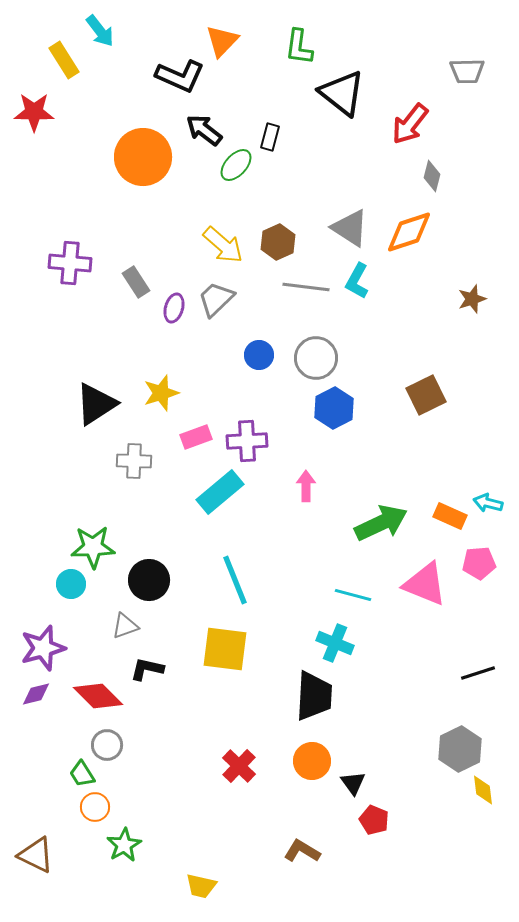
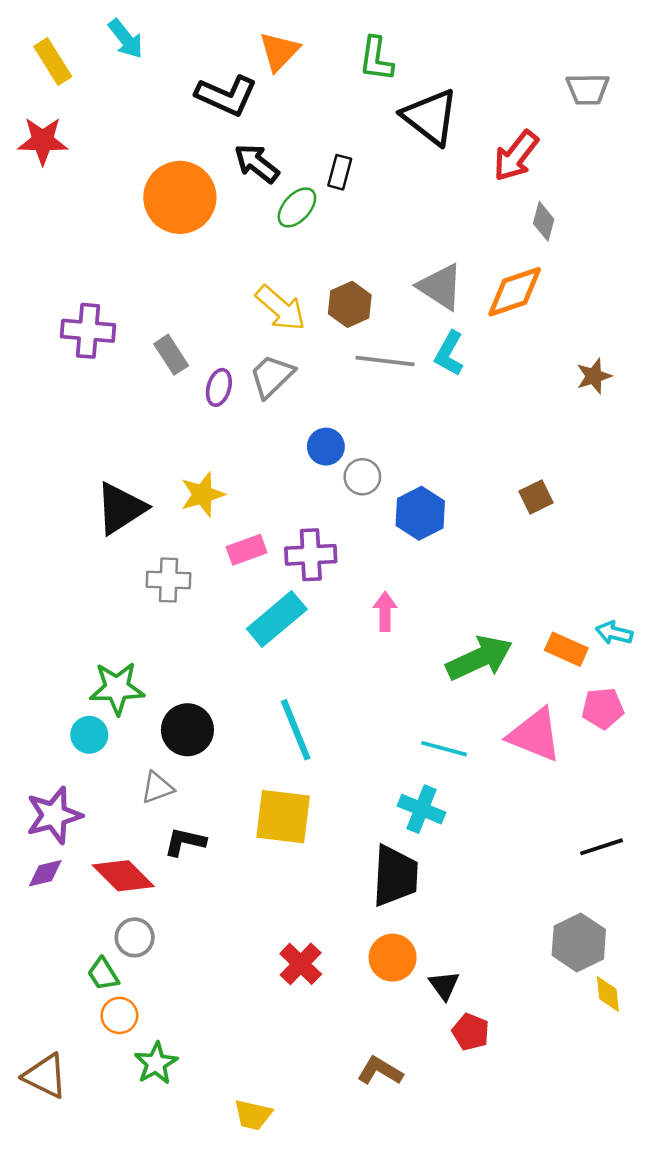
yellow rectangle: (64, 60) -> (53, 61), moved
gray circle: (316, 358) -> (362, 477), moved, size x0.7
brown square: (426, 395) -> (536, 497), size x0.7

